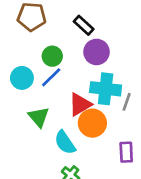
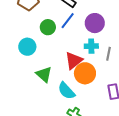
purple circle: (96, 52) -> (95, 23), moved
blue line: (51, 77) -> (68, 21), moved
cyan cross: (106, 89) -> (91, 46), size x0.6

